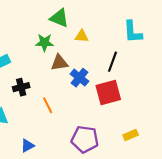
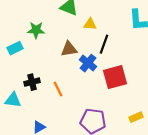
green star: (44, 43) -> (36, 30), moved
black line: (112, 62) -> (104, 44), moved
black cross: (21, 87) -> (32, 82), moved

